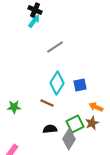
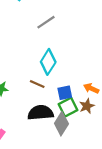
blue square: (80, 85) -> (65, 93), moved
black semicircle: (50, 129) -> (40, 113), size x1.6

